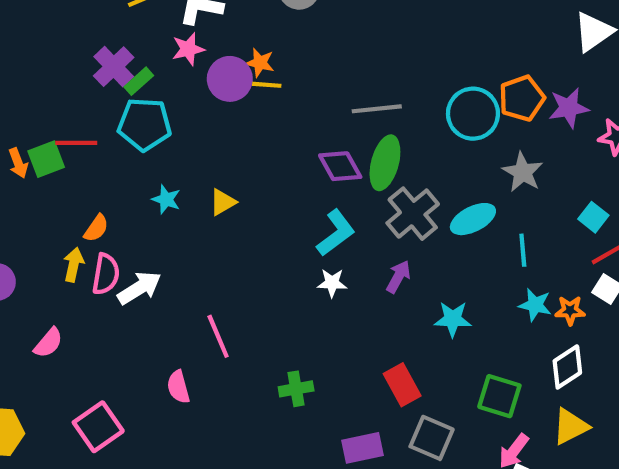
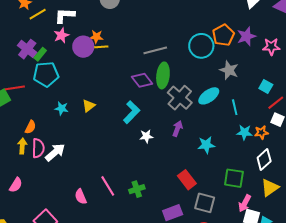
cyan L-shape: (336, 233) -> (132, 112), moved
pink line: (218, 336) -> (108, 186), moved

